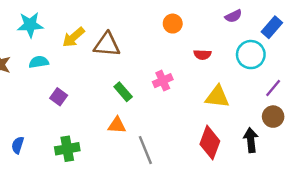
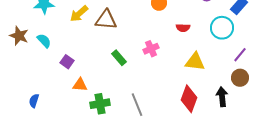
cyan semicircle: (39, 62) -> (44, 41), moved, turned 56
orange triangle: (117, 125) -> (80, 85), moved
green cross: (67, 149) -> (100, 104), moved

